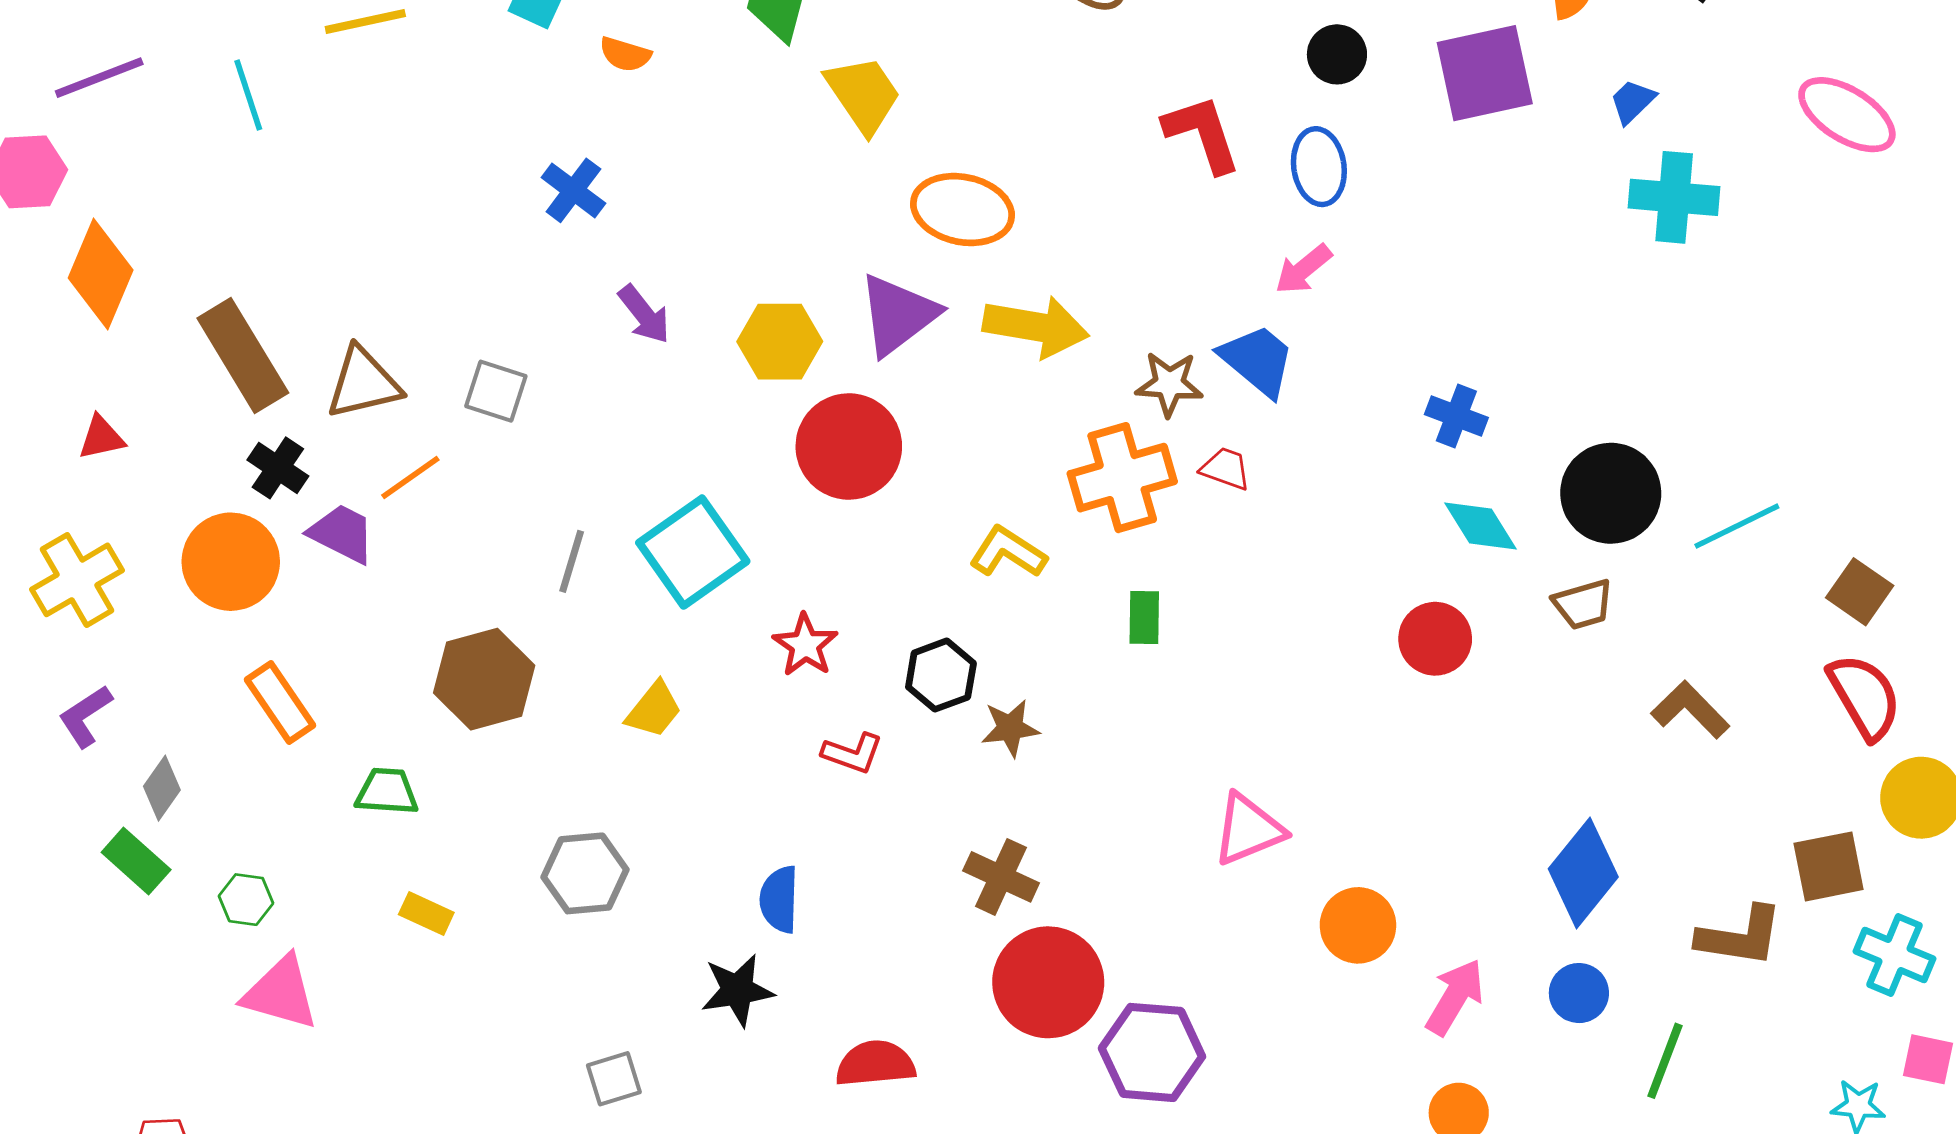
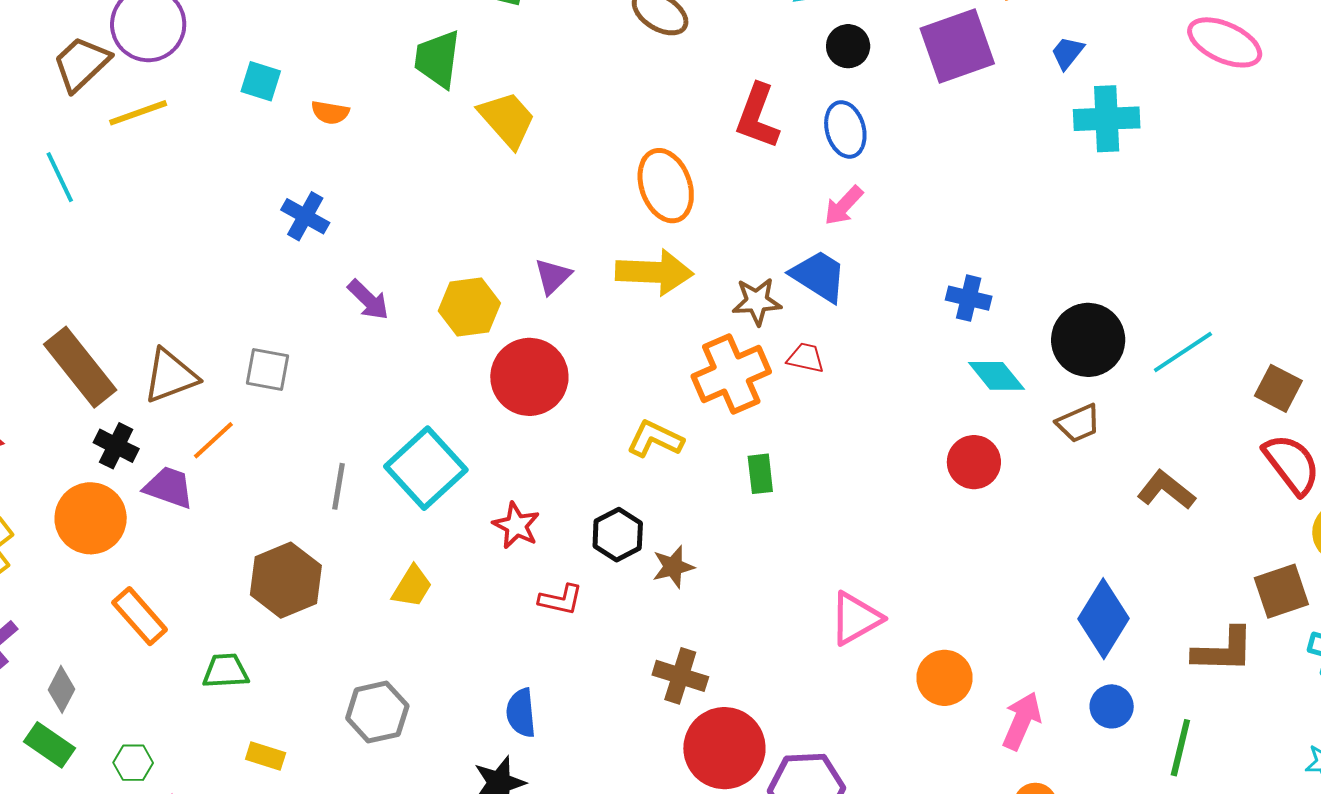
red L-shape: (1202, 134) -> (757, 116), turned -134
orange ellipse: (962, 210) -> (666, 186), moved, turned 66
purple triangle: (898, 315) -> (553, 276), size x0.6

